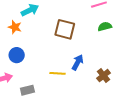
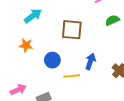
orange star: (15, 27) -> (26, 45), moved
blue circle: (17, 55) -> (52, 60), moved

